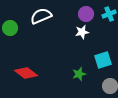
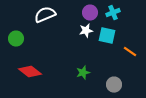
green circle: (10, 28) -> (16, 39), moved
cyan square: (103, 60) -> (107, 36), moved, turned 30

